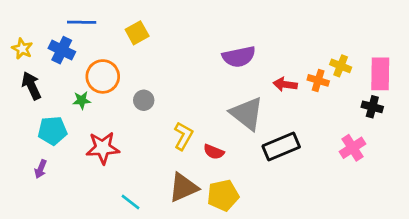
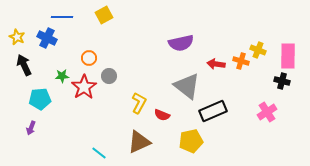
yellow square: (137, 33) -> (104, 15), moved
orange circle: (103, 76) -> (89, 58), moved, size x0.6
red star: (103, 148) -> (84, 87), moved, turned -30
yellow pentagon: (223, 195) -> (191, 141), moved

